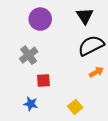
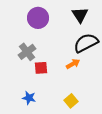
orange arrow: (96, 72) -> (73, 64), moved
red square: (43, 80) -> (41, 68), moved

